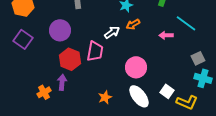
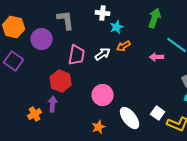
purple circle: (60, 30) -> (42, 39), moved
pink trapezoid: (95, 51) -> (77, 55), moved
pink circle: (136, 67) -> (103, 95), moved
orange star: (105, 97) -> (99, 127), moved

